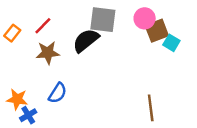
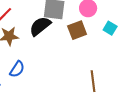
brown square: (157, 31) -> (77, 30), moved

